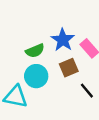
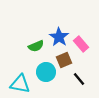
cyan circle: (36, 76) -> (46, 72), moved

